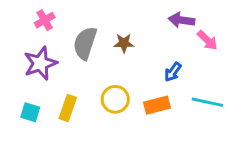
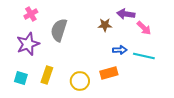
brown star: (124, 43) -> (105, 25), moved
blue arrow: (173, 72) -> (120, 50), turned -128
yellow circle: (115, 99) -> (80, 81), moved
cyan line: (207, 102) -> (144, 56), moved

